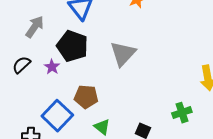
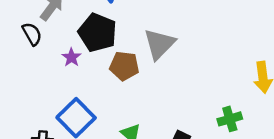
black semicircle: (21, 65) -> (32, 34), moved, turned 102
brown pentagon: (86, 97) -> (124, 66), moved

